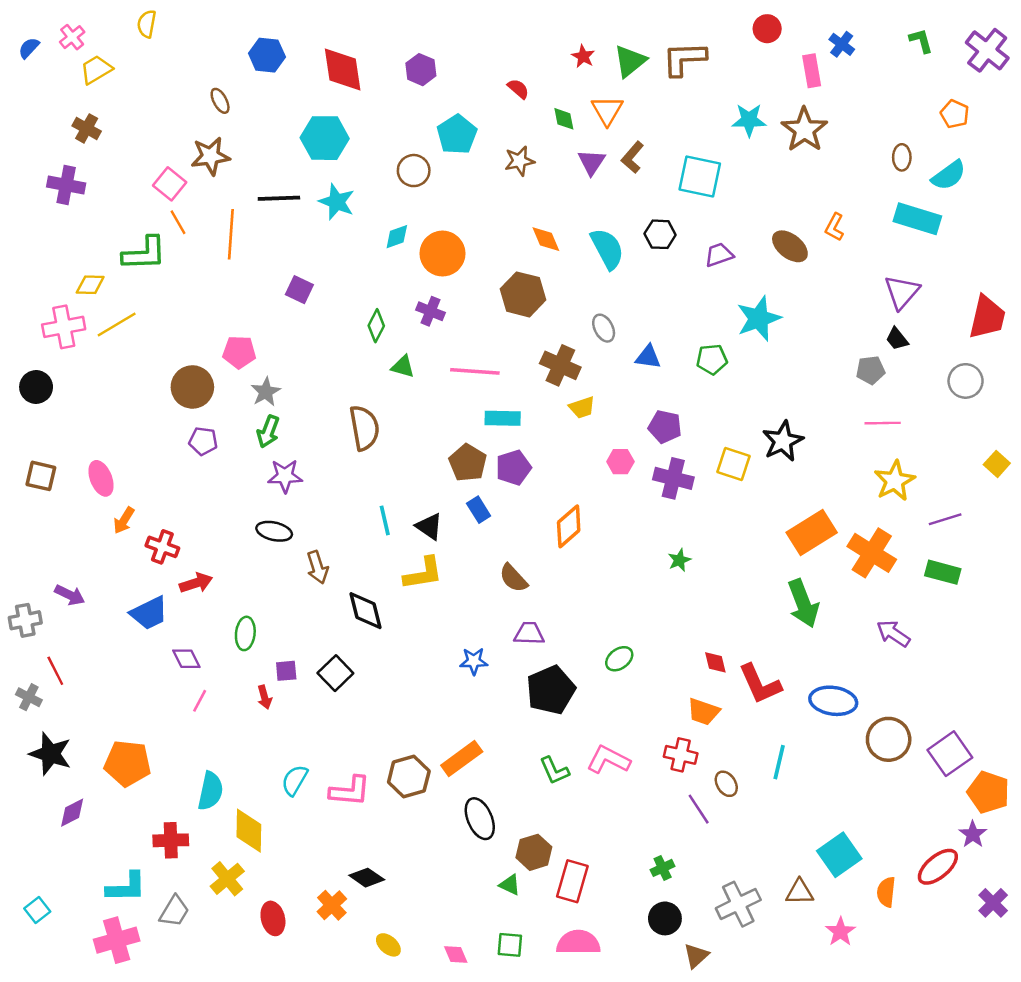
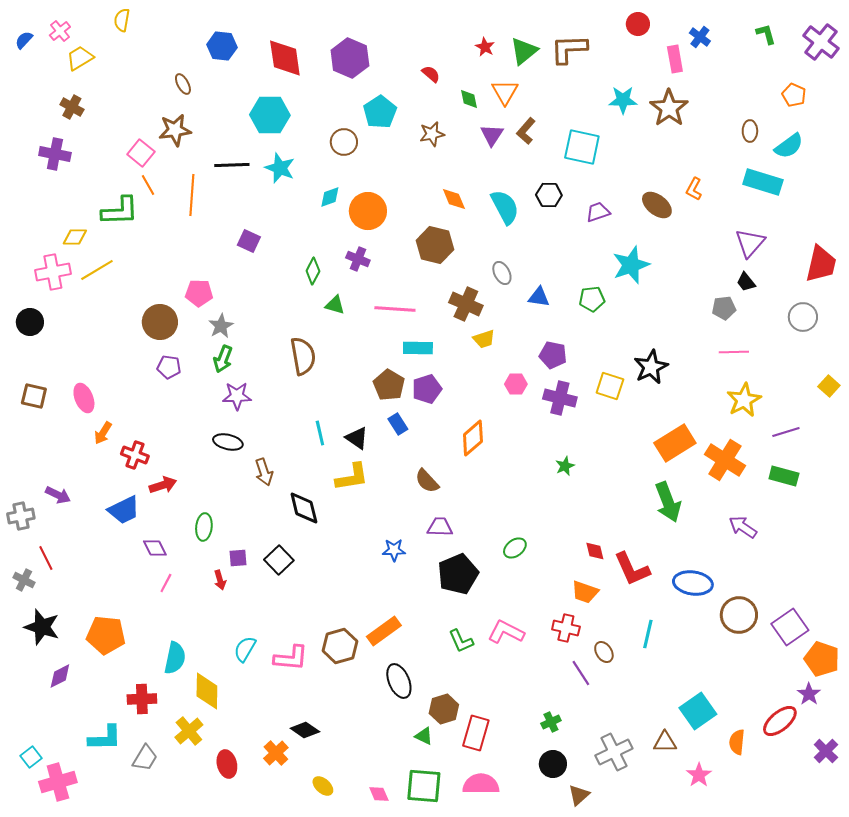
purple hexagon: (421, 70) -> (350, 58), size x1.5
pink cross: (117, 940) -> (58, 782), moved
green square: (510, 945) -> (424, 786), size x1.6

